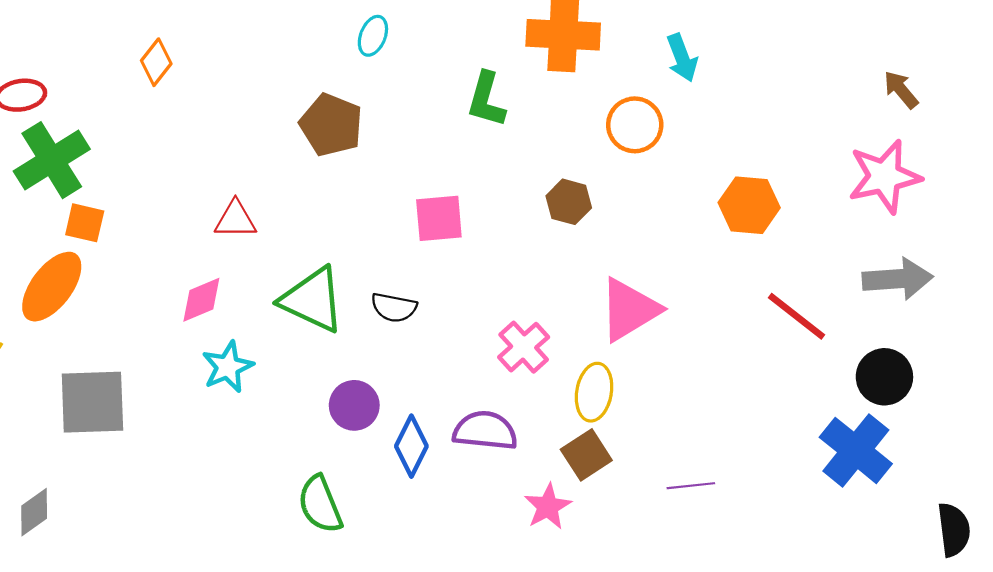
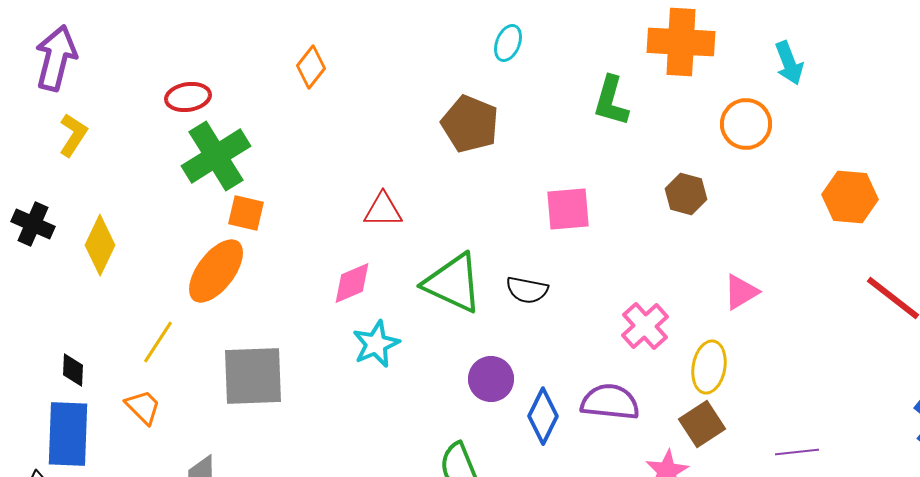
pink triangle: (629, 310) -> (741, 292), size x0.6

